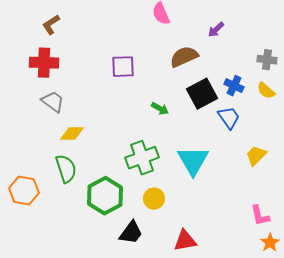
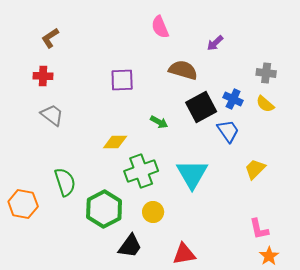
brown semicircle: (184, 57) -> (183, 70), turned 40
red cross: (44, 63) -> (43, 76), size x0.7
yellow diamond: (72, 134) -> (115, 142), moved

